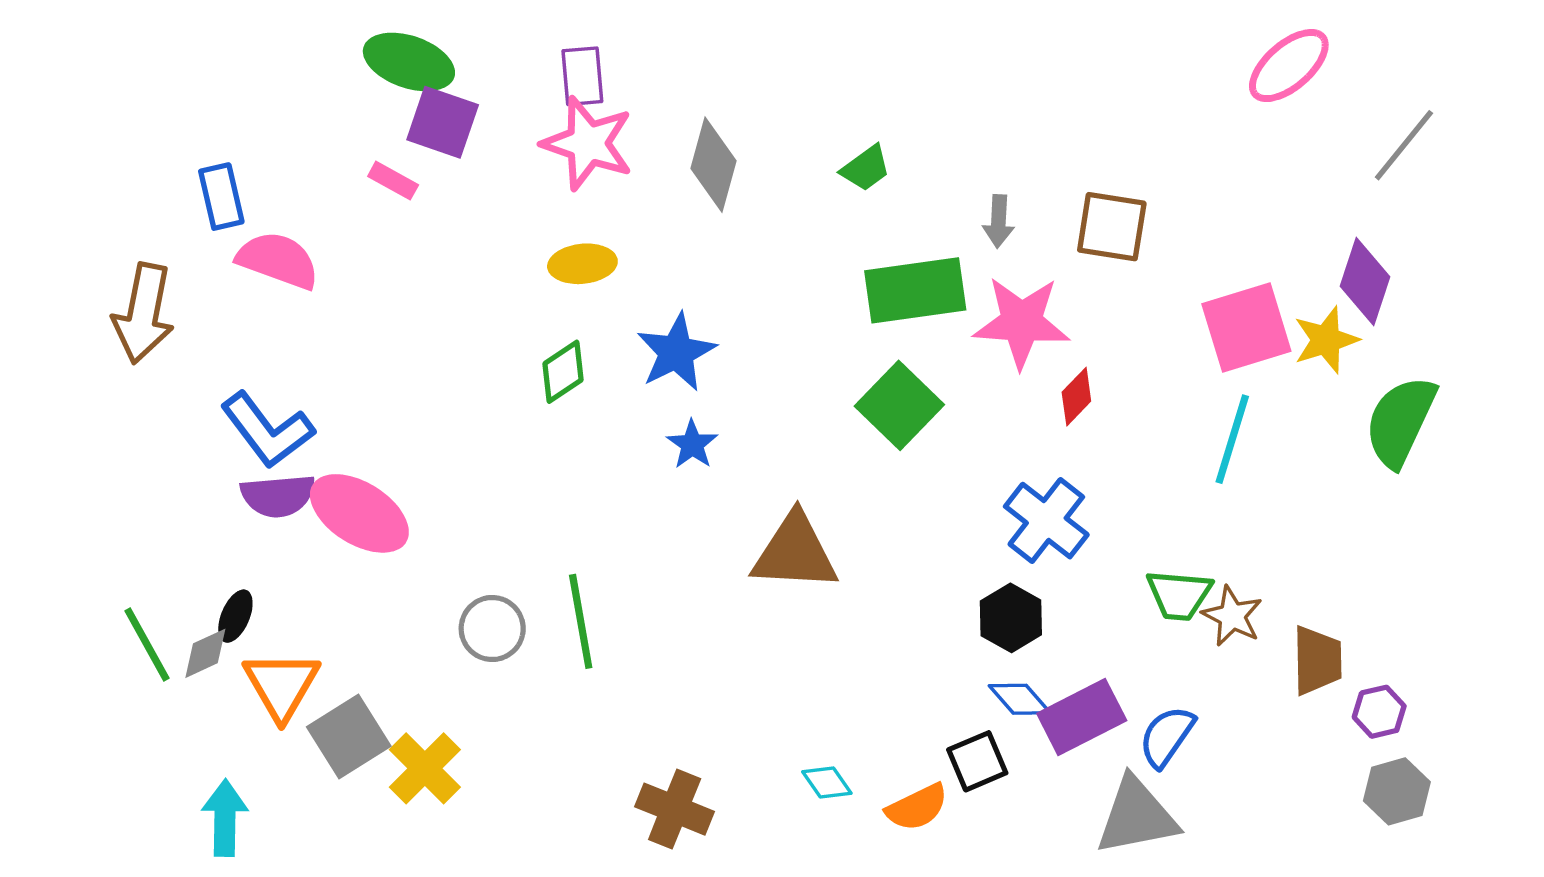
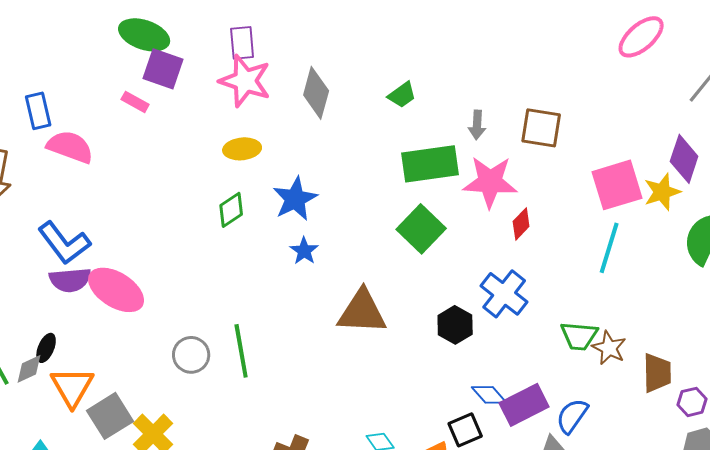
black hexagon: (1011, 618) -> (455, 325), moved

